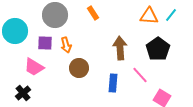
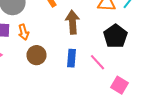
brown arrow: (120, 48) -> (72, 22), moved
blue rectangle: (113, 83) -> (72, 58), moved

